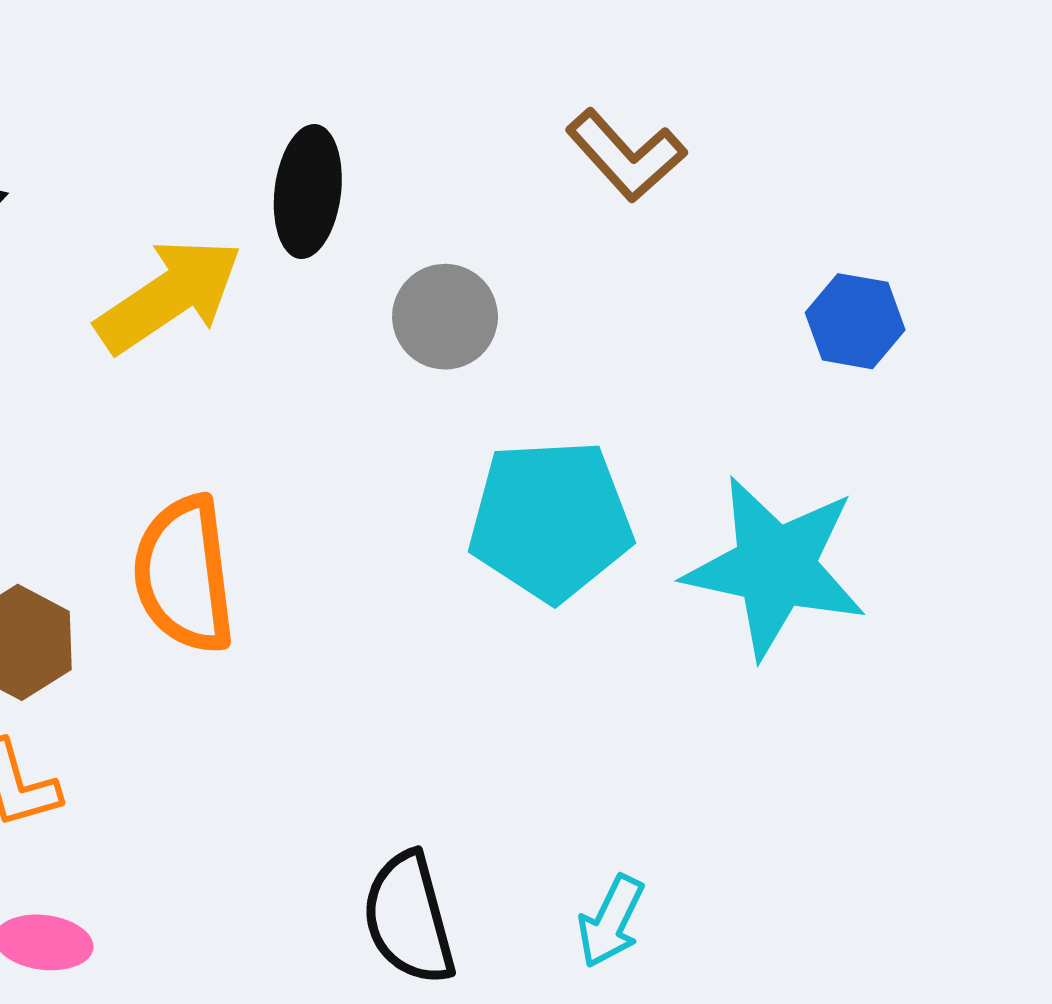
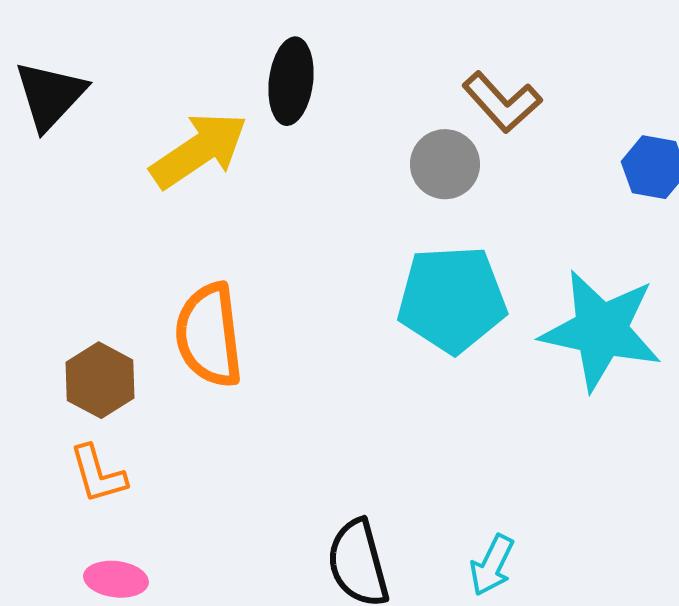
brown L-shape: (626, 155) -> (502, 102), moved
gray circle: (445, 317) -> (445, 164), moved

